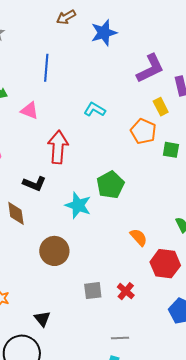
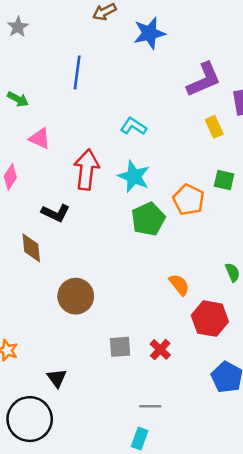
pink triangle: (30, 111) -> (40, 138), moved
orange pentagon: (143, 131) -> (189, 200), moved
cyan star: (78, 205) -> (134, 176), moved

